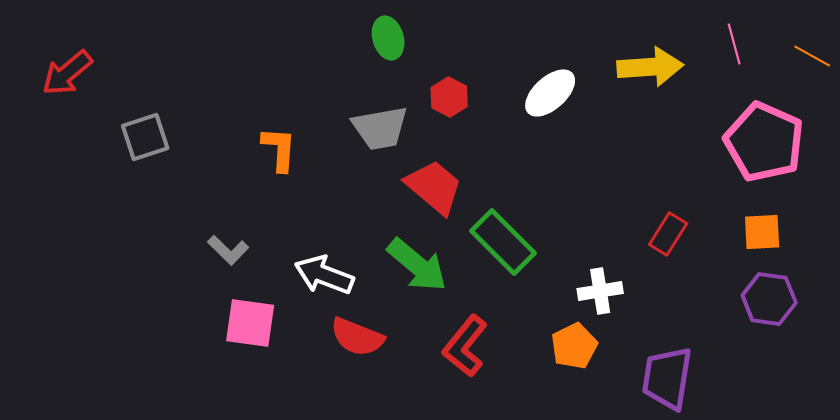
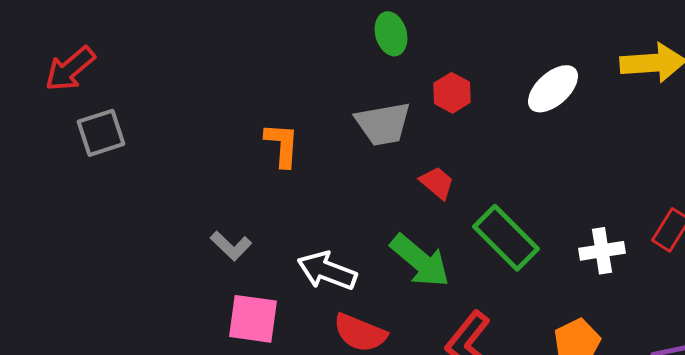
gray square: (145, 137) -> (101, 133), moved
red trapezoid: (434, 187) -> (437, 183), size x0.6
white cross: (600, 291) -> (602, 251), moved

